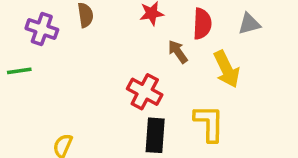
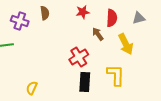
red cross: (145, 92) -> (79, 57), turned 30

